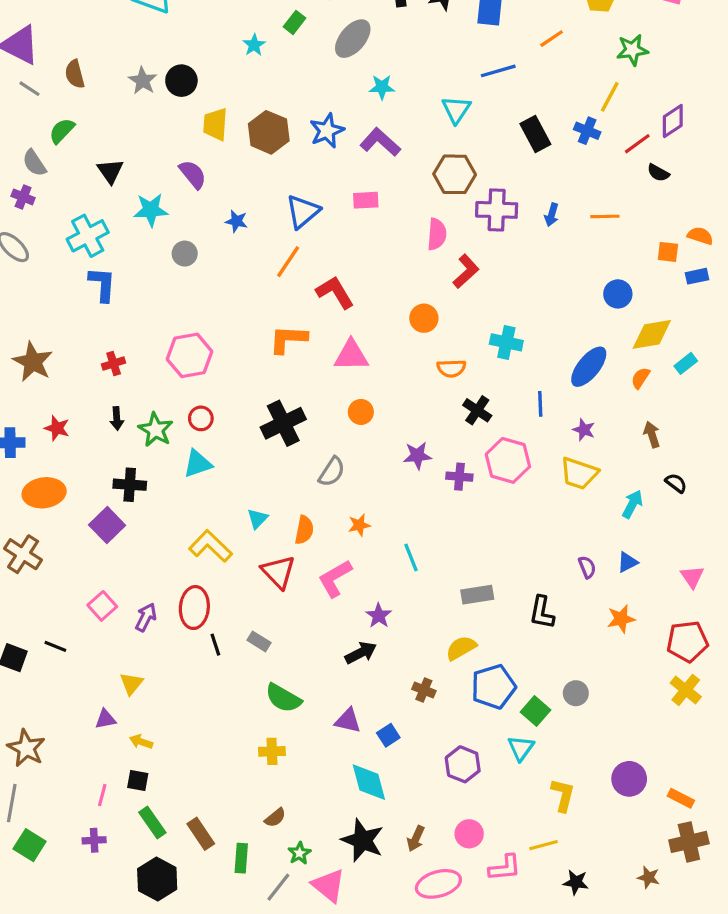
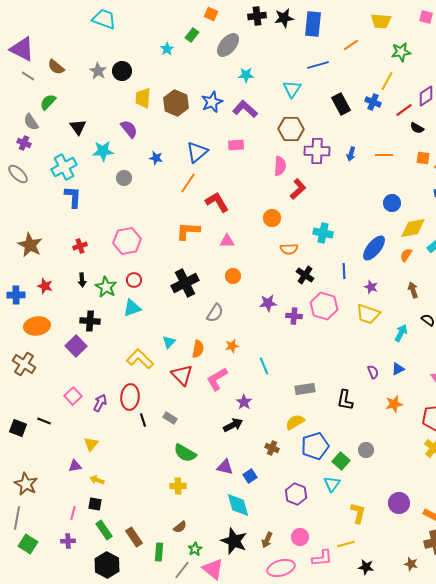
brown semicircle: (75, 74) -> (56, 67), turned -36
orange square: (668, 252) -> (423, 158), moved
pink triangle: (351, 355) -> (227, 241), size x0.7

